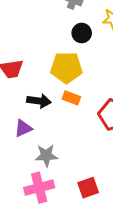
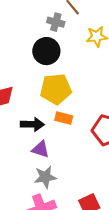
black circle: (82, 33) -> (46, 51), moved, size x1.4
purple triangle: (23, 128) -> (41, 149), moved, turned 48

